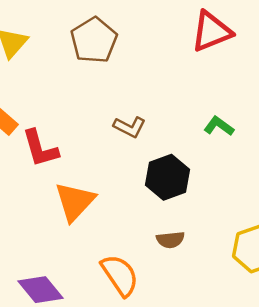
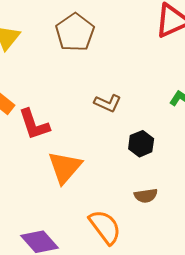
black hexagon: (167, 177) -> (141, 144), size x0.7

